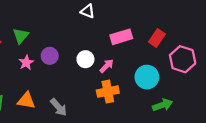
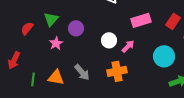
purple circle: (50, 56) -> (76, 28), moved
orange cross: (108, 92) -> (117, 71), moved
gray arrow: (59, 107) -> (82, 72), moved

